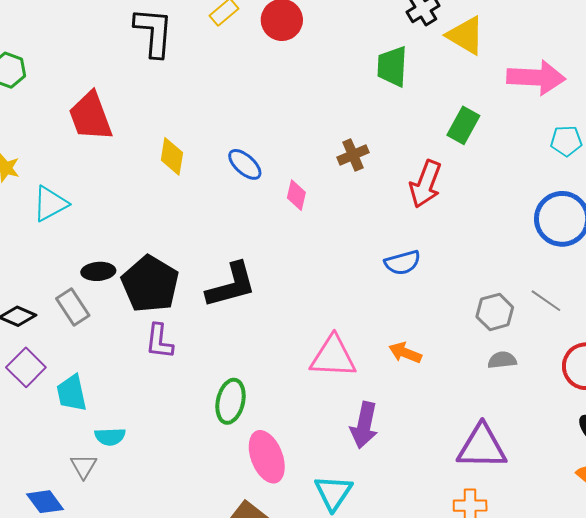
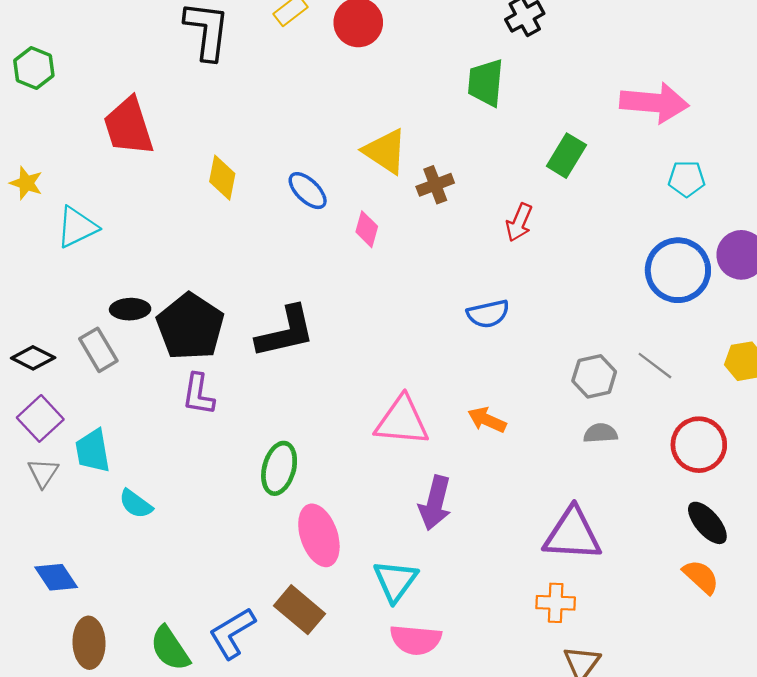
yellow triangle: (466, 35) -> (385, 151), moved
red arrow: (426, 184) -> (519, 222), size x0.7
cyan semicircle: (110, 437) -> (136, 504), turned 36
gray triangle: (84, 466) -> (43, 473), moved

